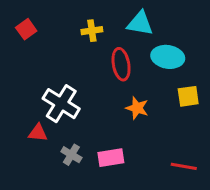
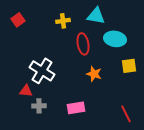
gray cross: (71, 155) -> (39, 106), moved, turned -32
red line: (184, 166) -> (126, 114), turned 54

